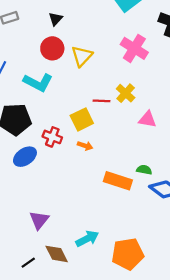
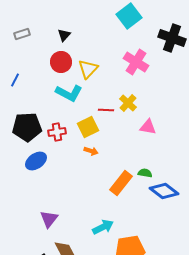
cyan L-shape: (38, 82) -> (69, 93), moved
red cross: (52, 137) -> (57, 132), moved, turned -30
orange rectangle: (118, 181) -> (121, 183), turned -70
cyan arrow: (87, 239) -> (103, 227), moved

